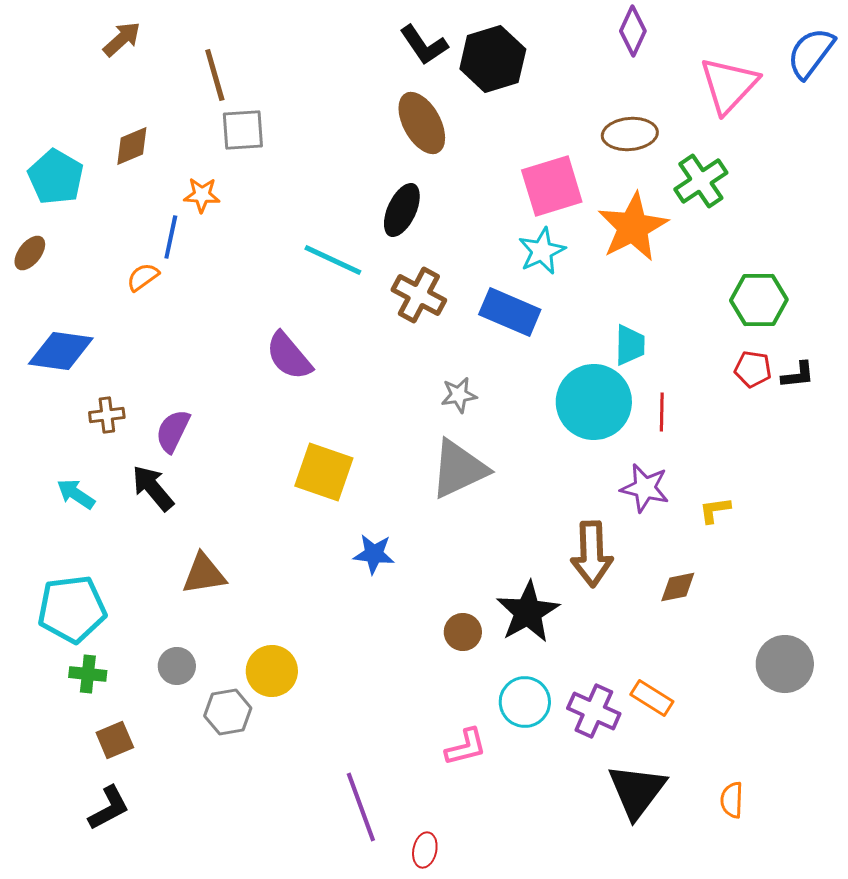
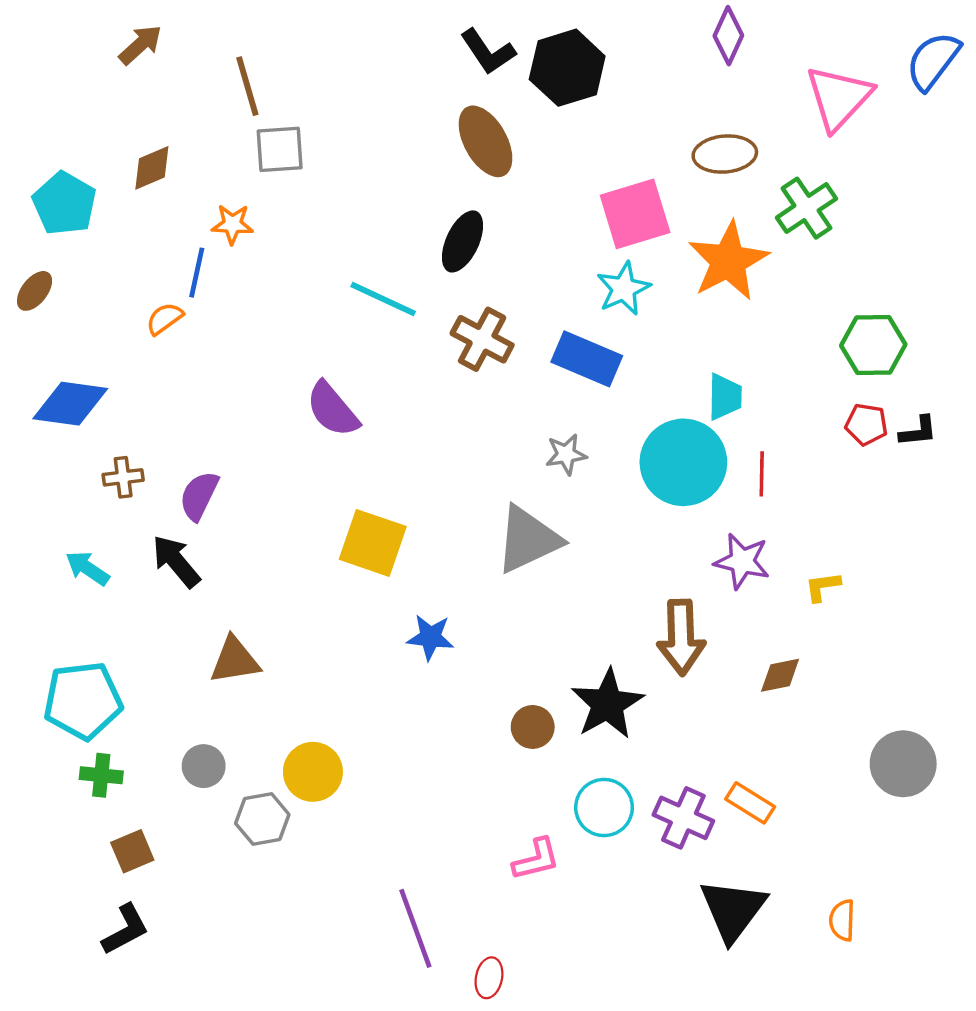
gray star: (459, 395) -> (566, 454), moved

